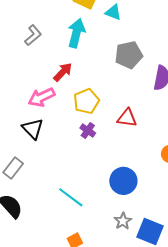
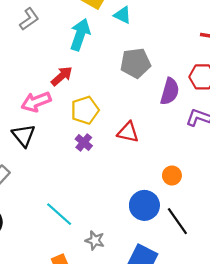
gray L-shape: (33, 35) -> (29, 19), moved
blue circle: (123, 181) -> (144, 205), moved
gray star: (123, 221) -> (95, 240), moved, turned -30

